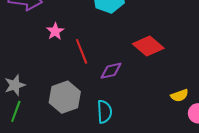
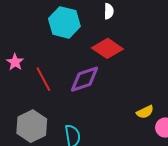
red diamond: (148, 46) -> (107, 48), moved
purple diamond: (111, 71) -> (85, 79), moved, size x1.4

